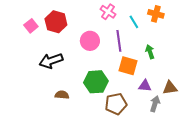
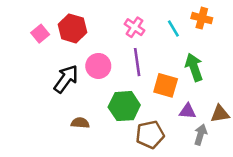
pink cross: (108, 12) -> (135, 27), moved
pink circle: (90, 41) -> (98, 66), moved
purple line: (119, 41) -> (137, 62), moved
green arrow: (150, 52) -> (194, 67), size x1.5
black arrow: (51, 61) -> (66, 79), turned 145

